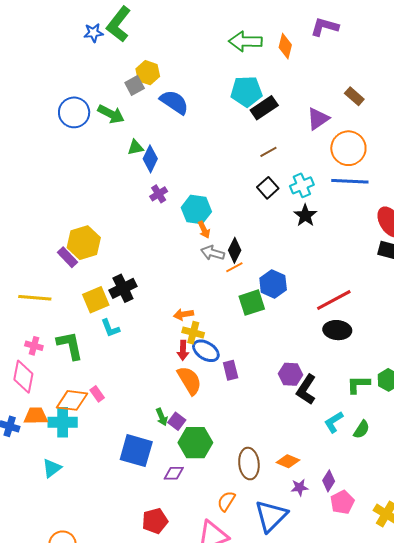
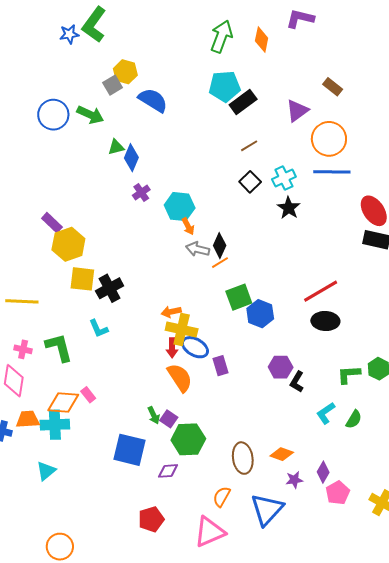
green arrow: (245, 41) -> (221, 36), turned 112
purple rectangle: (68, 257) -> (52, 223), moved
blue hexagon: (273, 284) -> (260, 314), moved
yellow square: (96, 300) -> (82, 279), moved, turned 32
yellow cross: (193, 333) -> (182, 330), size x1.4
black L-shape: (306, 390) -> (297, 382), size x0.7

